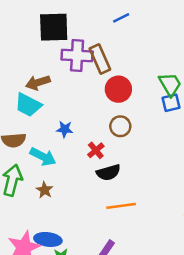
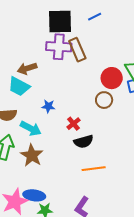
black square: (54, 27) -> (60, 21), moved
red circle: (118, 89) -> (112, 78), moved
brown circle: (120, 126) -> (104, 100), moved
brown star: (45, 190) -> (32, 155), size x1.6

